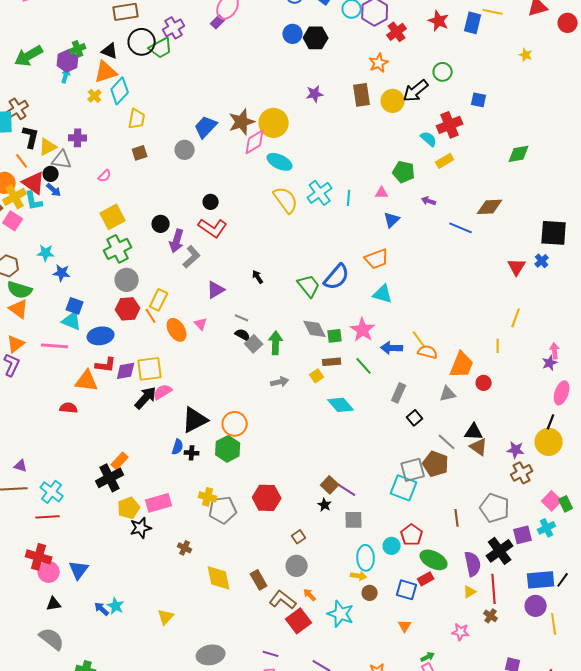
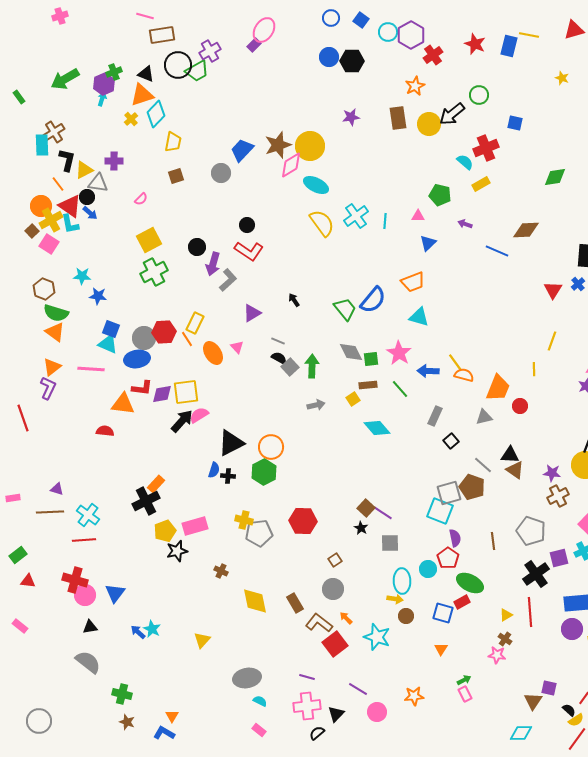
gray circle: (127, 280) -> (144, 338), moved
purple semicircle: (473, 564) -> (455, 538), moved, size x0.7
brown cross: (491, 616) -> (505, 639), moved

